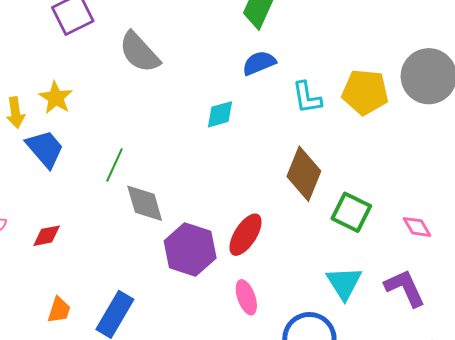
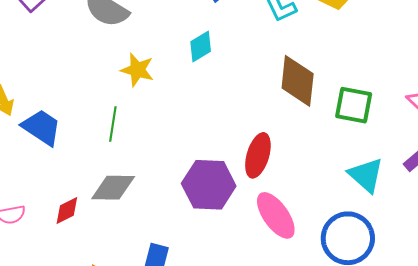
yellow star: (56, 98) -> (137, 70), moved
gray diamond: (145, 203) -> (113, 188), moved, turned -57
pink ellipse: (246, 297) -> (276, 215), size x1.4

